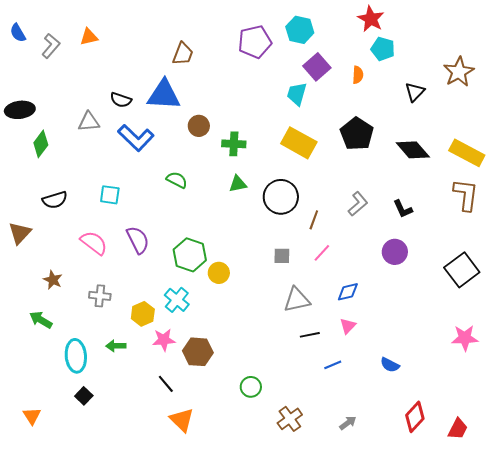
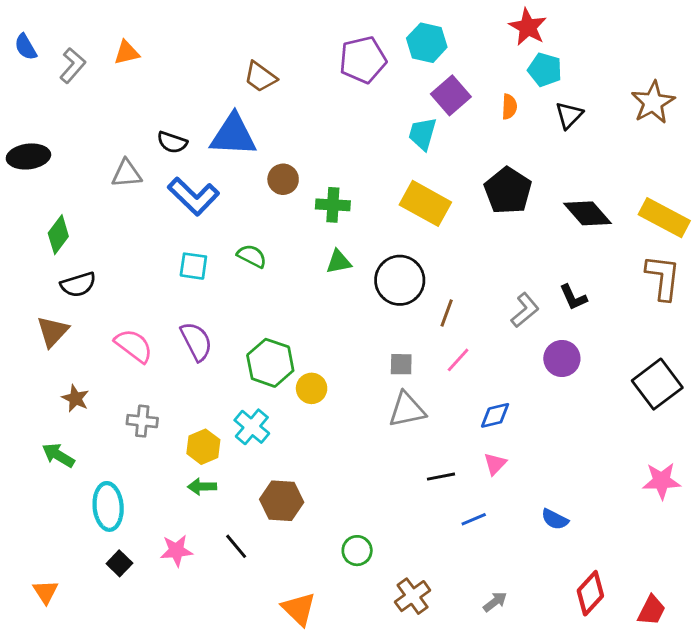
brown trapezoid: (183, 54) -> (260, 77), turned 105
black triangle: (415, 92) -> (569, 115), moved
green diamond: (41, 144) -> (58, 235), moved
cyan square: (110, 195) -> (193, 266), moved
gray L-shape: (358, 204) -> (525, 310), moved
brown triangle: (20, 233) -> (53, 331), moved
gray triangle: (297, 300) -> (407, 410), moved
pink star: (164, 340) -> (176, 551), moved
green arrow: (116, 346) -> (202, 487), moved
orange triangle: (182, 420) -> (299, 609), moved

